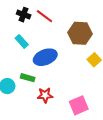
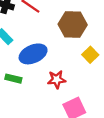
red star: (45, 95) -> (57, 79), moved

